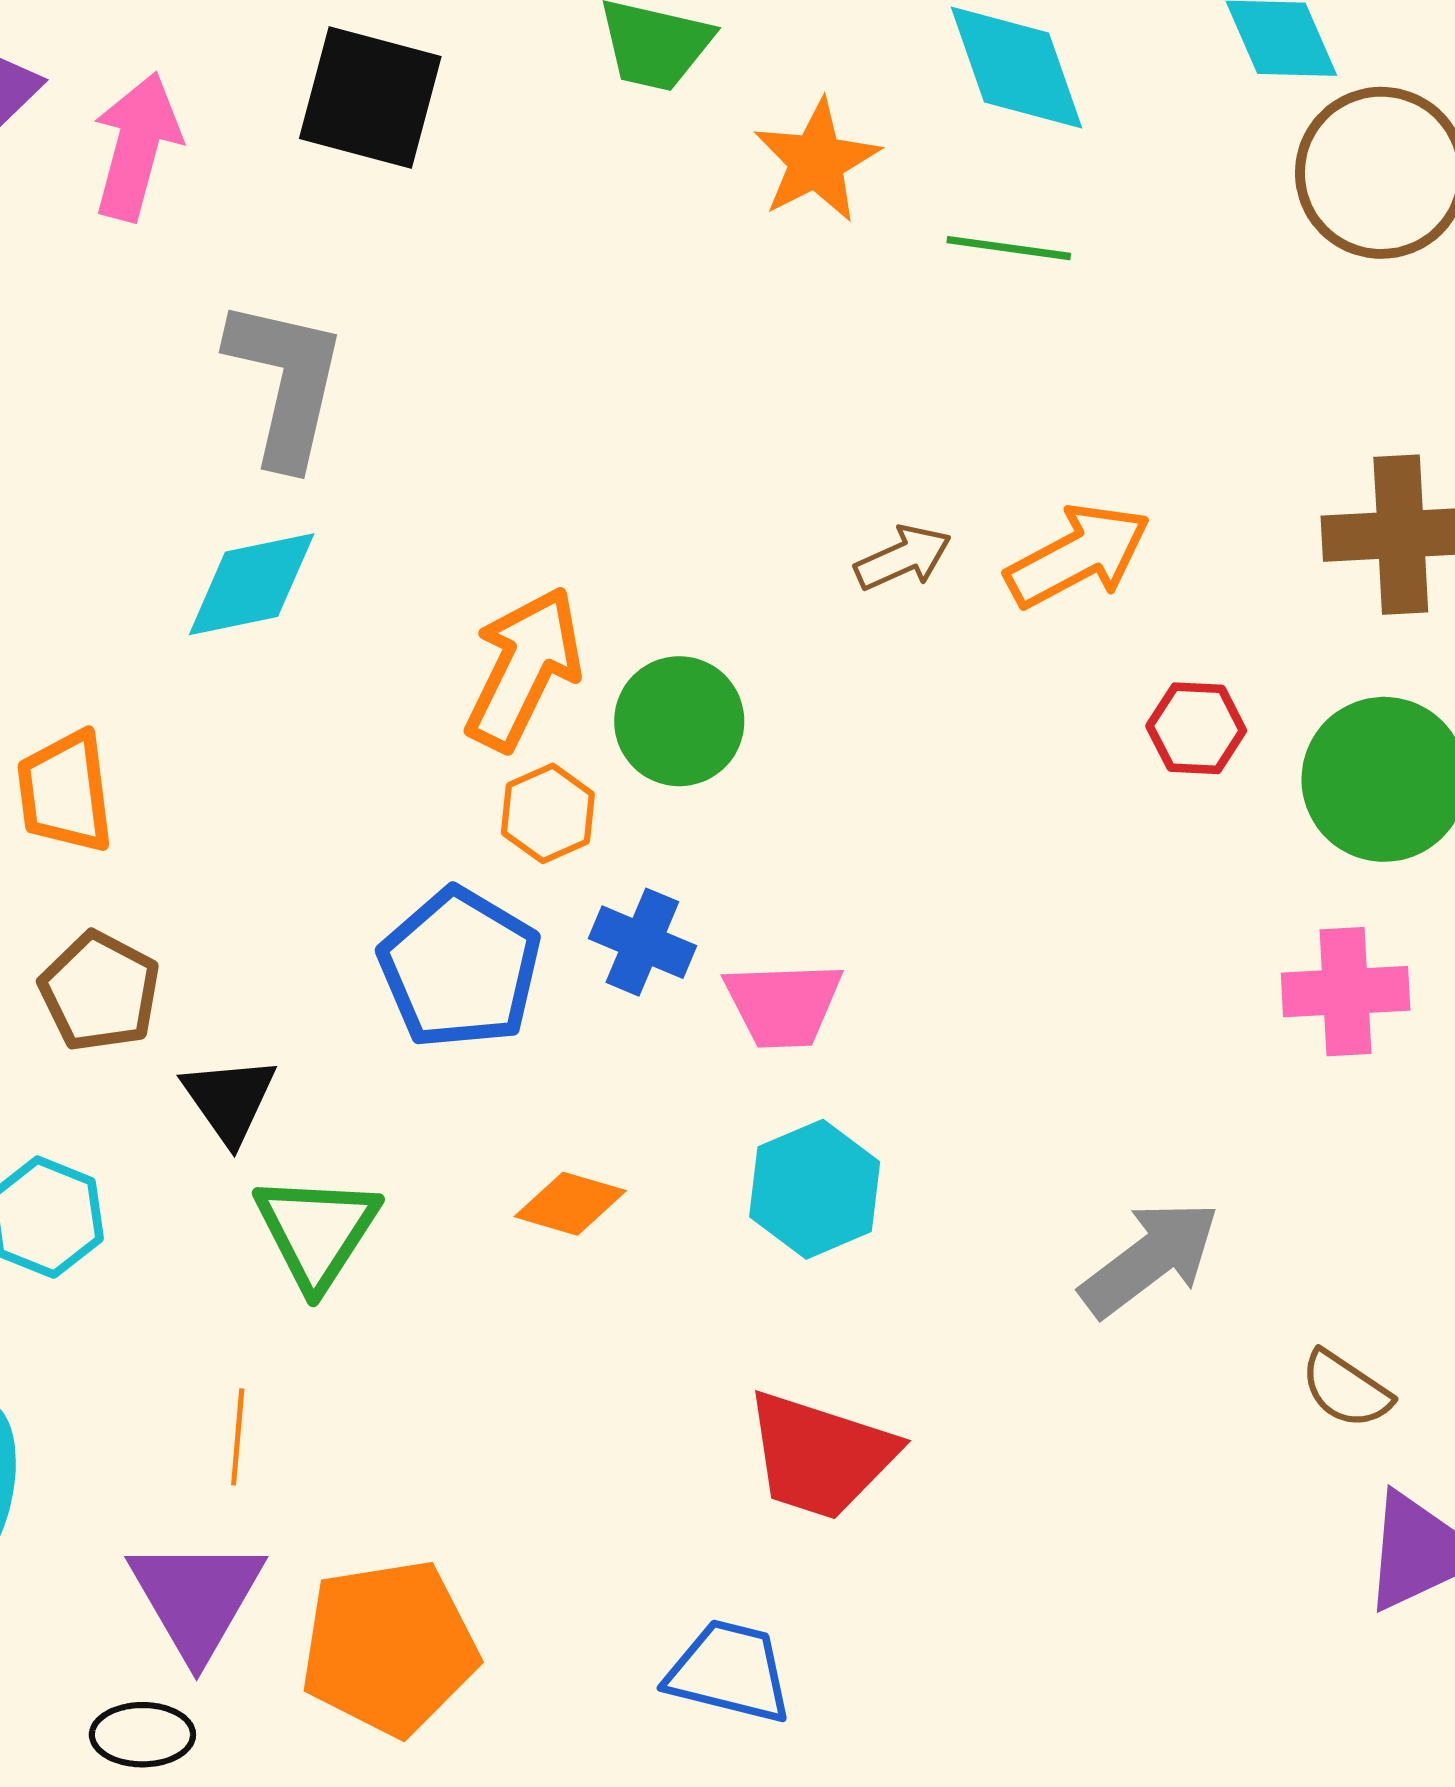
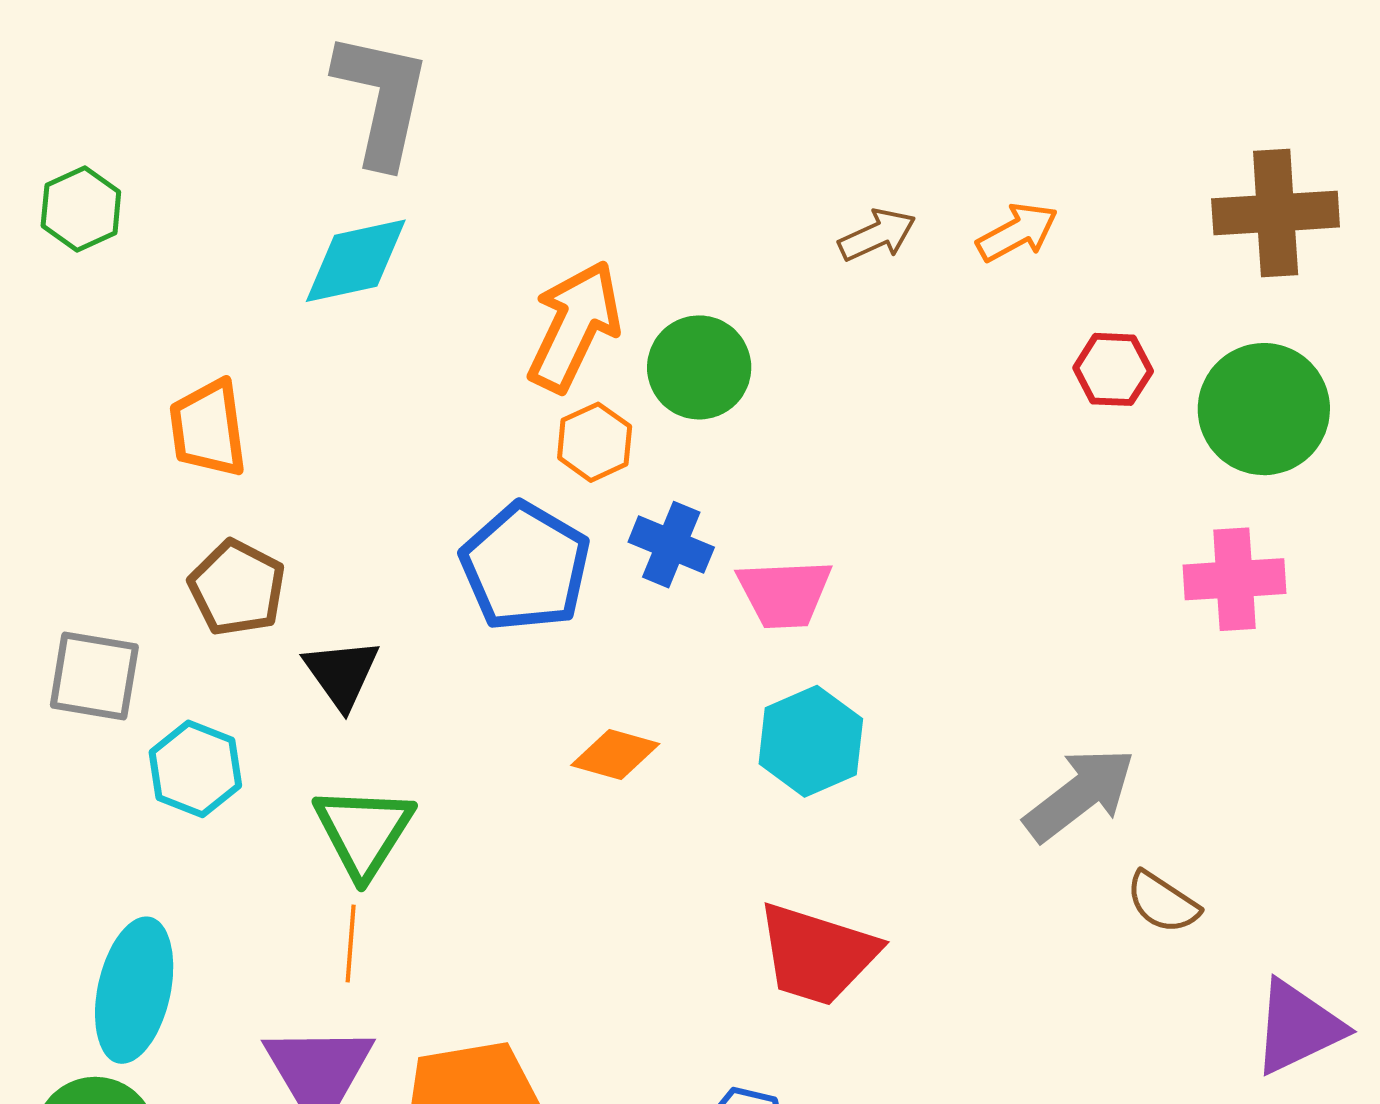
orange arrow: (1078, 556) -> (1017, 232), size x0.7
green triangle: (317, 1231) -> (364, 831), moved
brown semicircle: (1346, 1389) -> (1163, 902), moved

